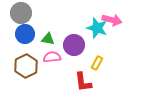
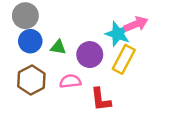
pink arrow: (112, 20) -> (136, 24), turned -36
pink semicircle: (52, 57) -> (70, 81), moved
yellow rectangle: (97, 63) -> (124, 59), moved, size x1.6

